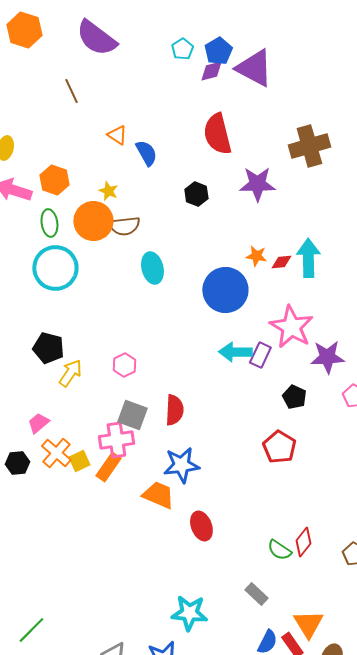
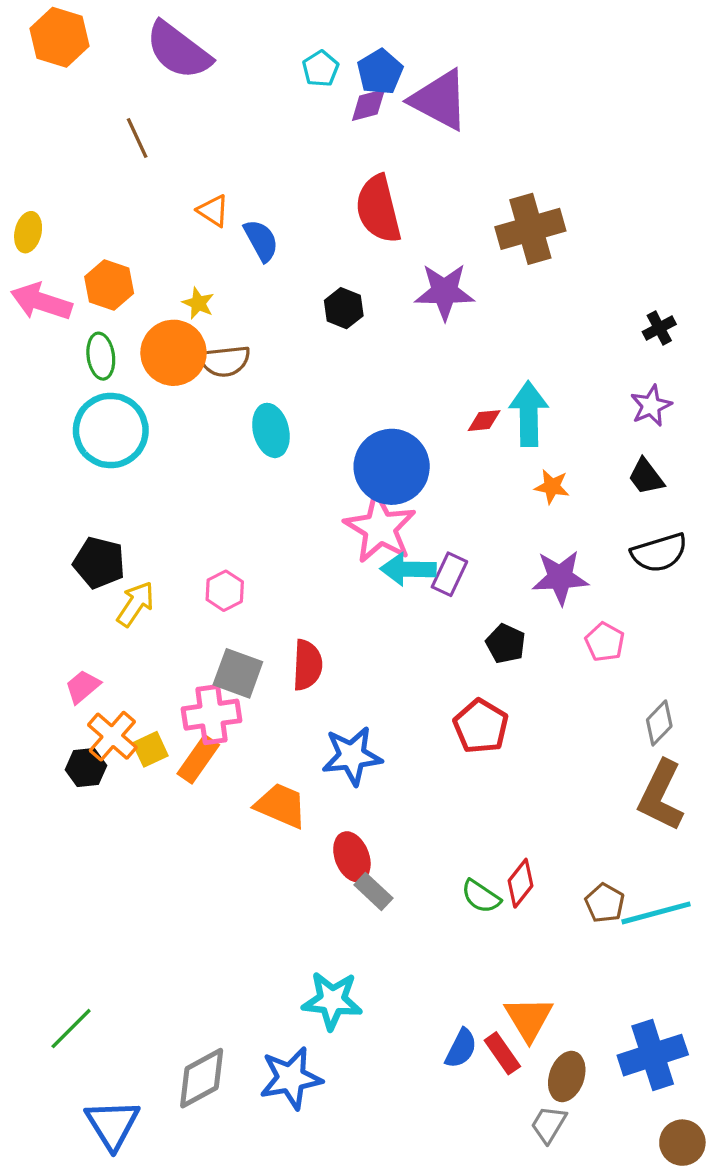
orange star: (256, 256) -> (552, 487), moved
pink star: (291, 327) -> (380, 528), moved
black hexagon: (17, 463) -> (86, 768), moved
blue star: (181, 465) -> (352, 756), moved
gray rectangle: (256, 594) -> (373, 891), moved

